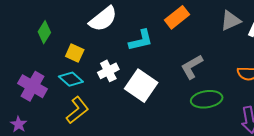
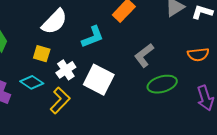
yellow square: (75, 53) -> (42, 54), moved
yellow L-shape: (77, 110) -> (60, 100), moved

